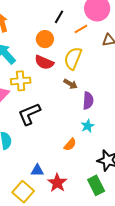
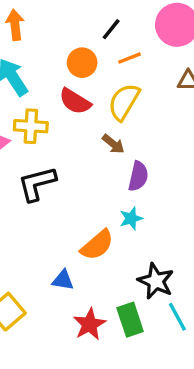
orange line: (81, 29) -> (129, 58), moved
orange semicircle: (70, 145) -> (97, 245), size x1.5
blue triangle: (37, 170) -> (63, 280), moved
red star: (57, 183) -> (89, 324), moved

